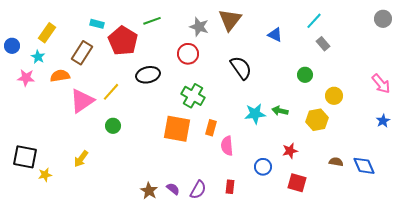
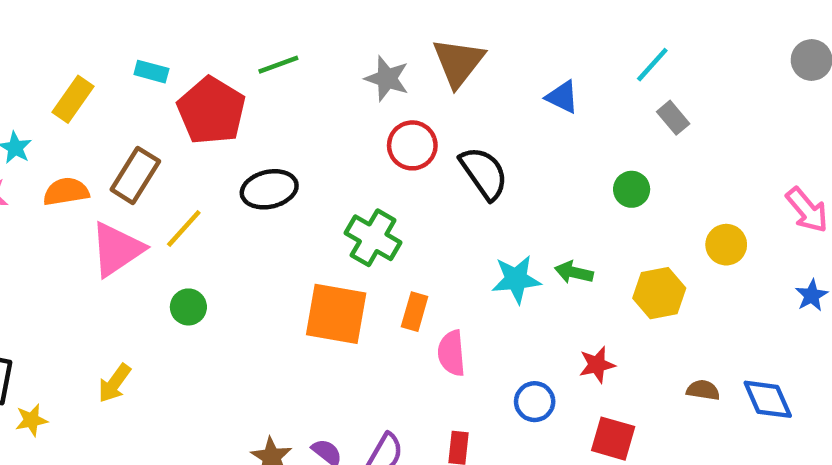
yellow rectangle: (47, 33) -> (73, 99), moved
brown rectangle: (82, 53) -> (135, 175), moved
red circle: (188, 54) -> (412, 145), moved
yellow circle: (334, 96) -> (726, 245), moved

